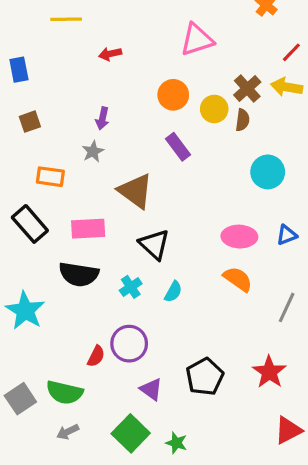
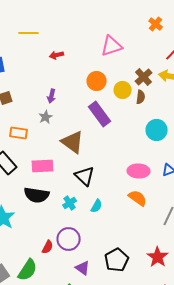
purple rectangle: (178, 147) -> (100, 114), size x1.4
green semicircle: (65, 392) -> (28, 270), turned -70

